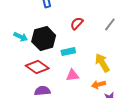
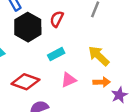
black hexagon: (44, 39) -> (28, 27), moved
orange arrow: (99, 84) -> (102, 82), turned -152

